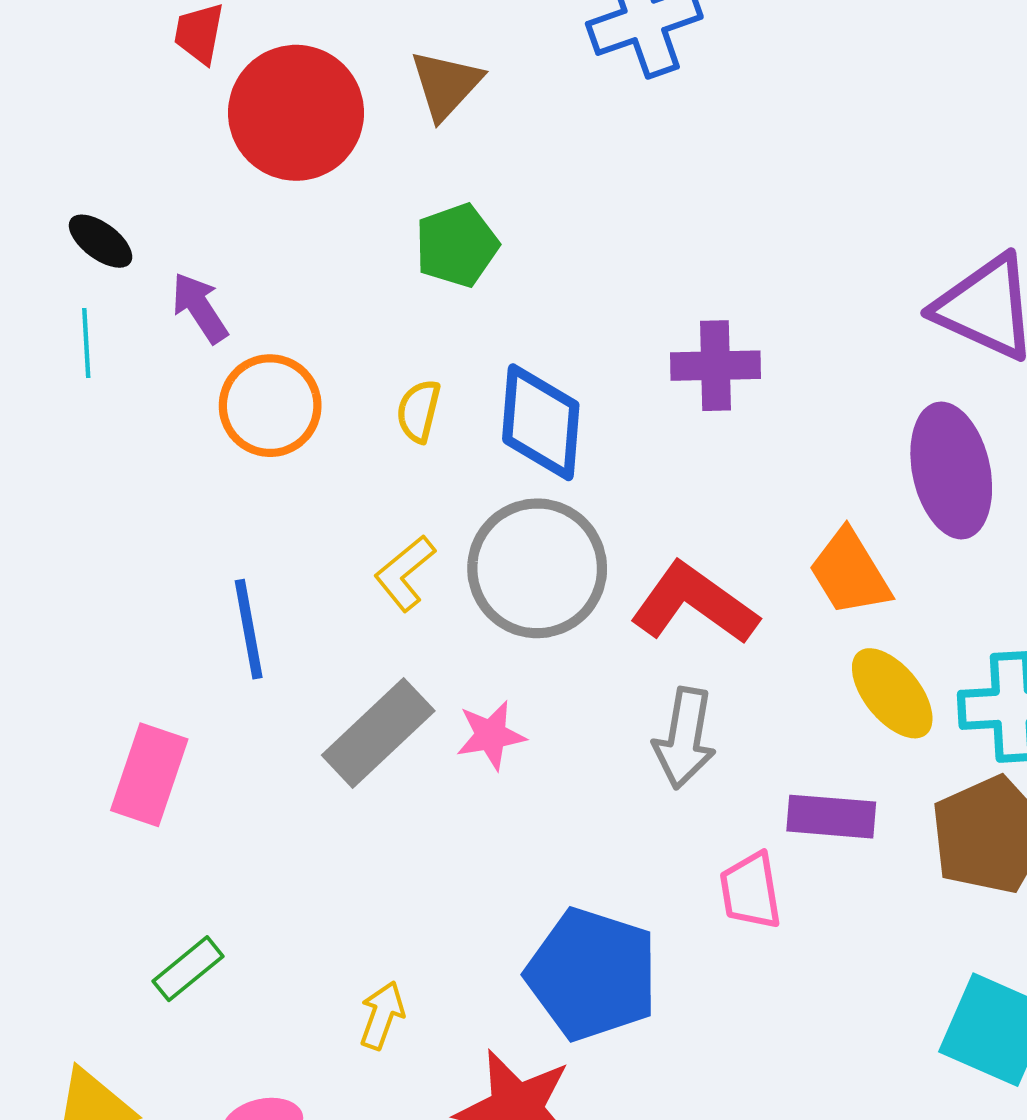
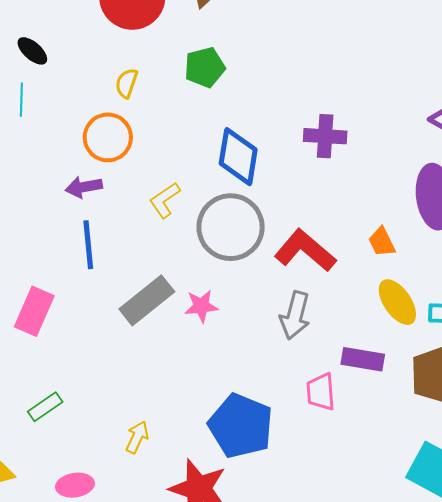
purple arrow: (200, 308) -> (84, 187), moved, turned -72
yellow semicircle: (419, 411) -> (127, 83), moved
yellow L-shape: (405, 573) -> (165, 200), moved
orange trapezoid: (850, 573) -> (382, 242), size x0.7

